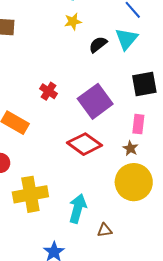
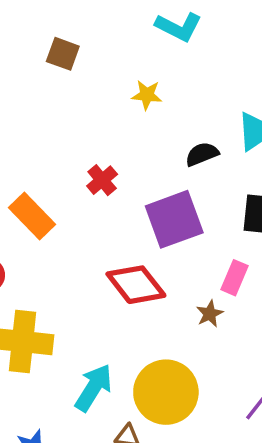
yellow star: (73, 22) -> (147, 95), moved
black semicircle: (98, 45) -> (202, 154), moved
yellow circle: (134, 182) -> (166, 392), moved

